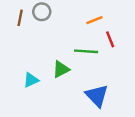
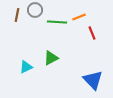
green line: (86, 51) -> (57, 22), moved
blue triangle: (97, 96) -> (93, 80), moved

